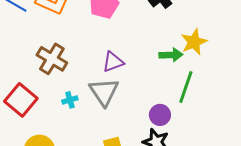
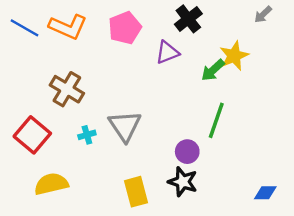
yellow star: (194, 42) -> (234, 56), moved
green arrow: (171, 55) -> (213, 70), moved, turned 140
purple triangle: (113, 62) -> (167, 52), moved

